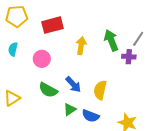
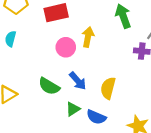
green arrow: (111, 40) -> (123, 16), moved
pink circle: (42, 59) -> (66, 47), moved

